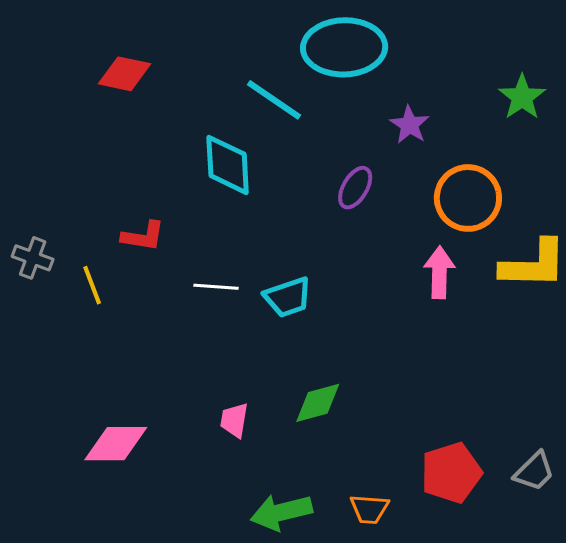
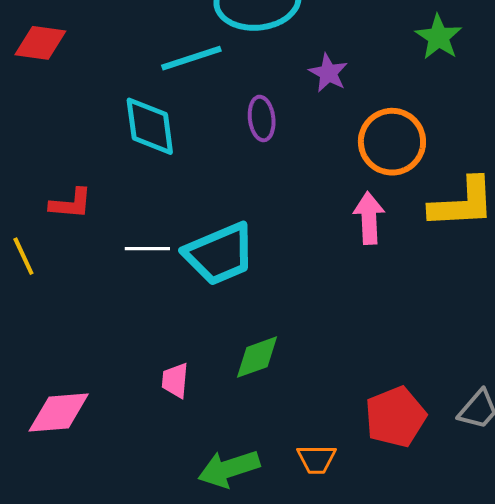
cyan line: (274, 100) -> (191, 58), turned -48
purple ellipse: (355, 188) -> (262, 118), moved, turned -33
cyan trapezoid: (288, 297) -> (220, 254), size x1.5

